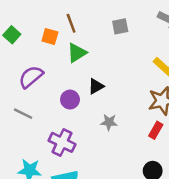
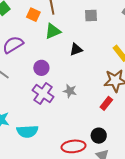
black triangle: (96, 86) -> (76, 49), moved
purple cross: (62, 142) -> (43, 93), moved

